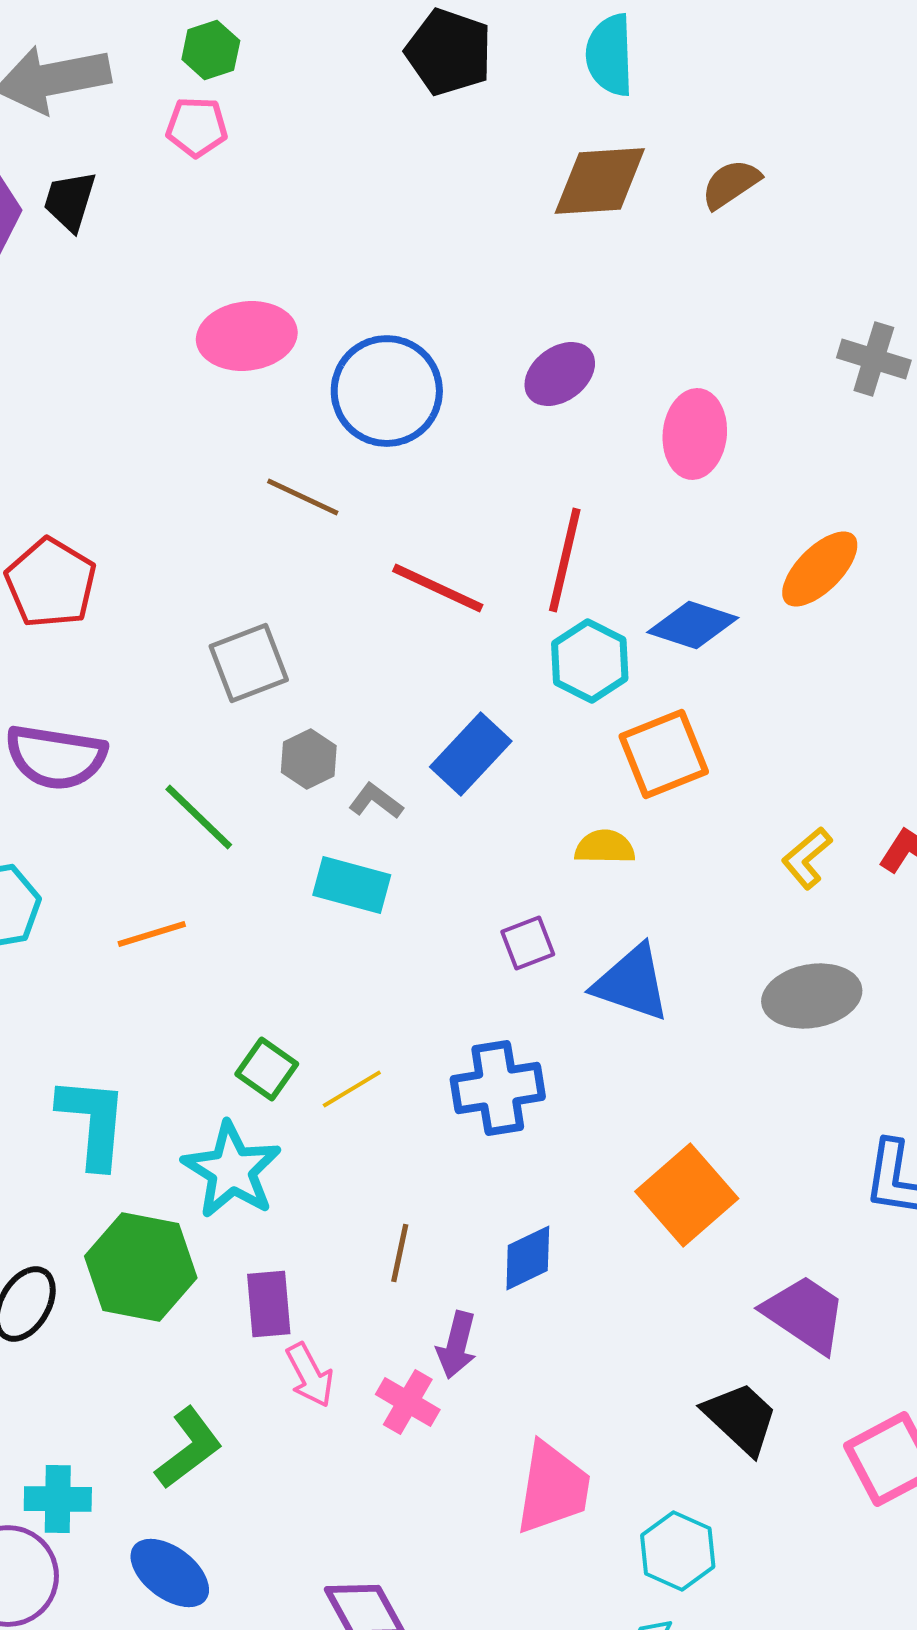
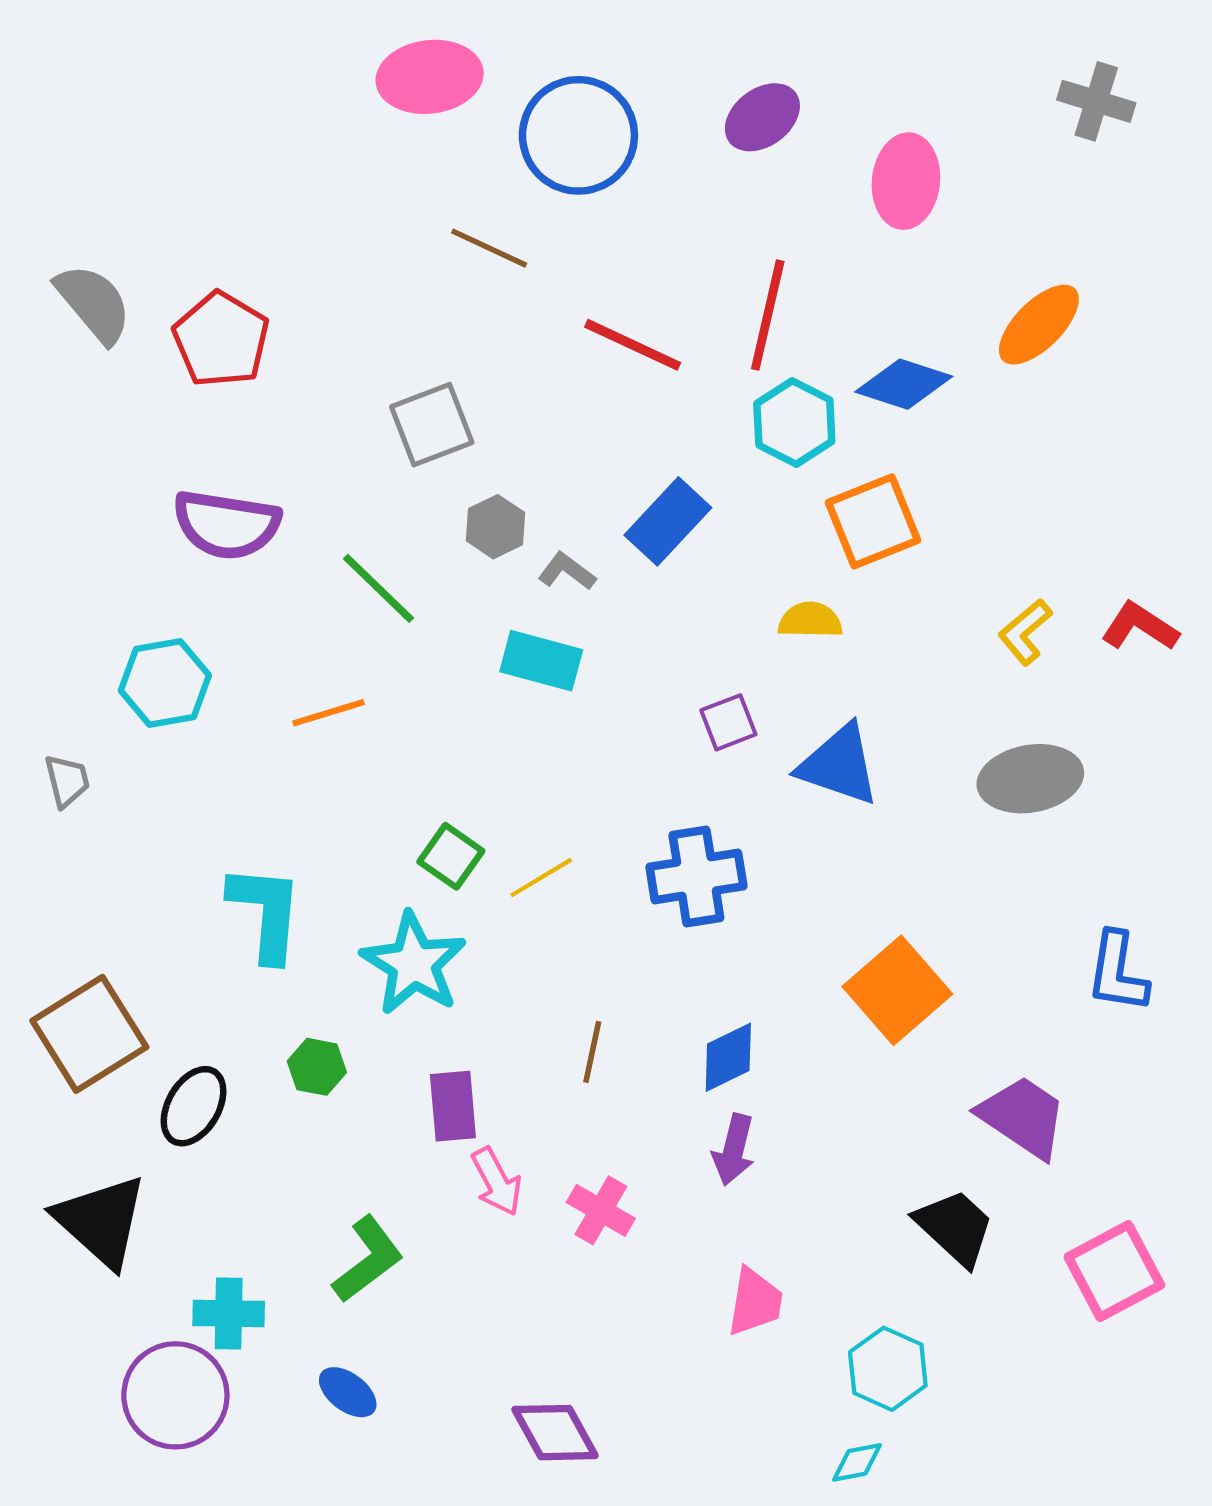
green hexagon: (141, 1267) -> (317, 1067), size x0.5
purple arrow: (457, 1345) -> (734, 1150), moved
pink trapezoid: (553, 1488) -> (755, 1302), size x0.7
blue ellipse: (170, 1573) -> (348, 1392), size x0.7

